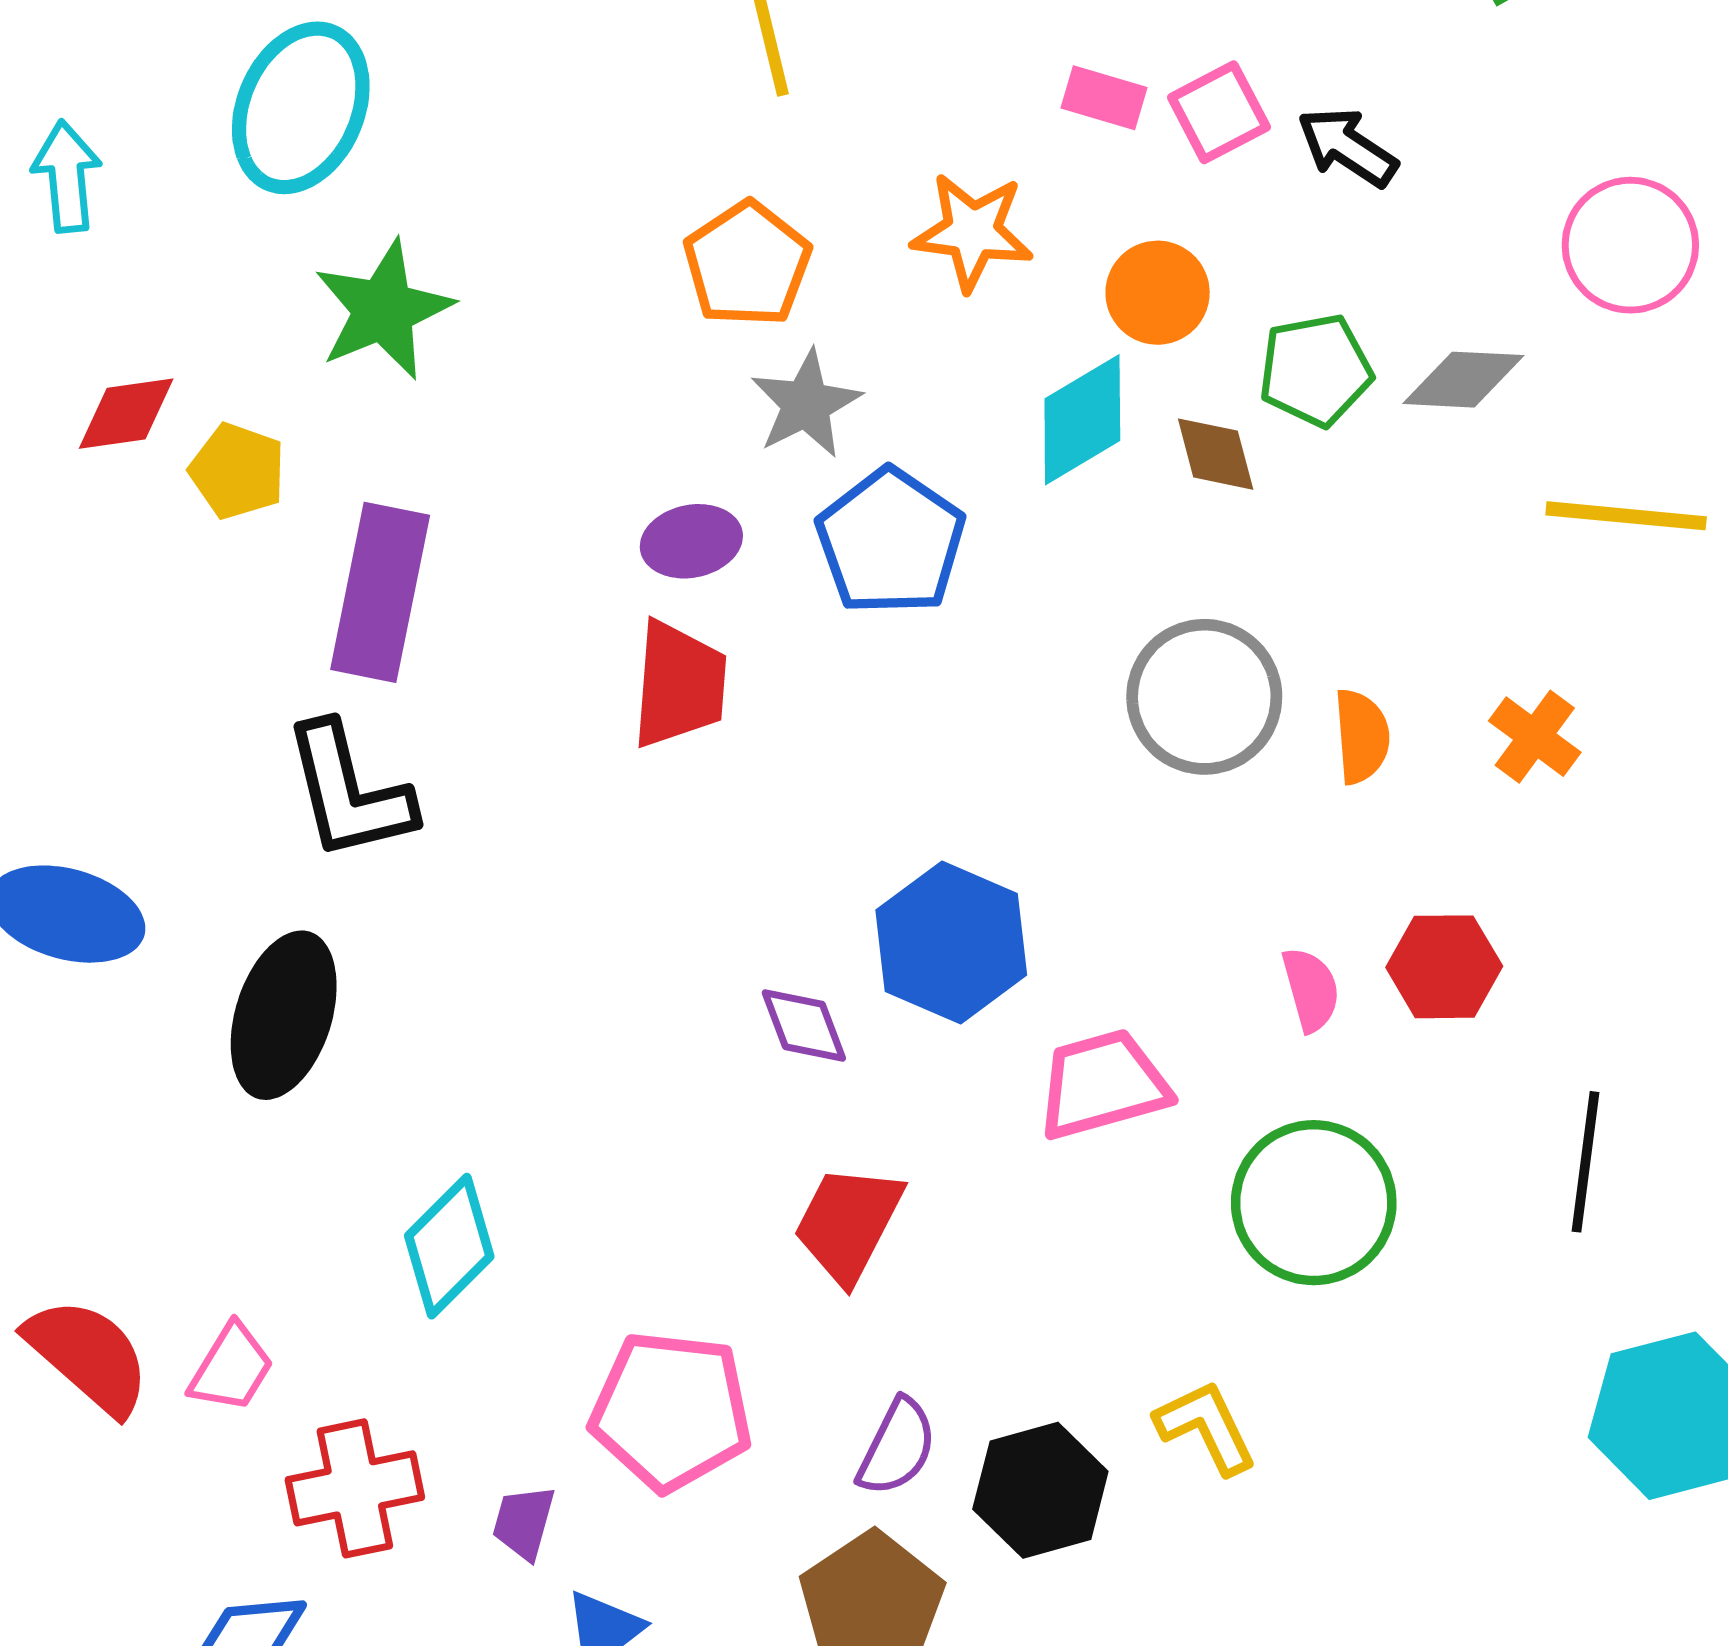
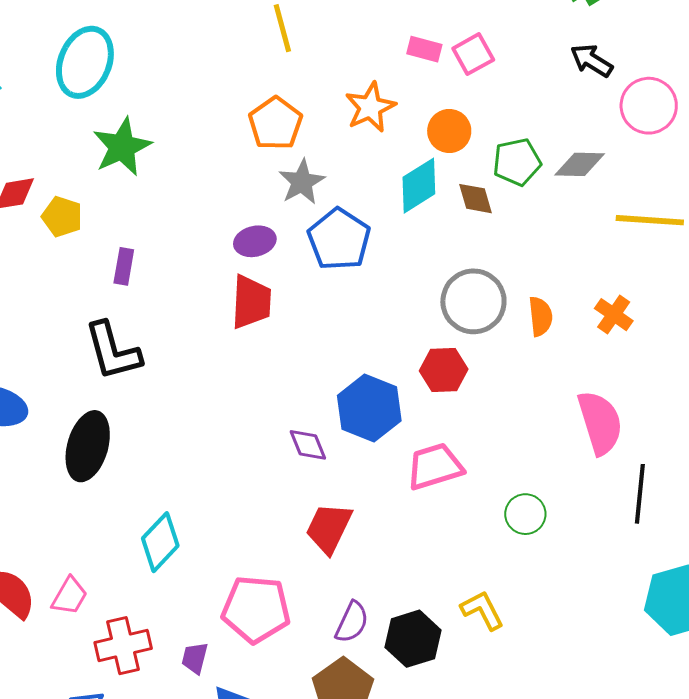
black arrow: (1347, 147) -> (592, 60), moved
orange star: (972, 232) -> (370, 107), turned -30
purple rectangle: (380, 592) -> (124, 266), size x0.5
red hexagon: (1444, 967) -> (444, 370), moved
pink semicircle: (1311, 989) -> (600, 423), moved, size x1.8
green circle: (1314, 1203) -> (525, 514), size x0.6

